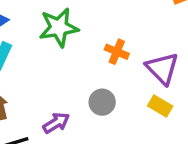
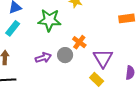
gray circle: (102, 102) -> (65, 55), moved
purple arrow: (56, 123) -> (43, 58), moved

